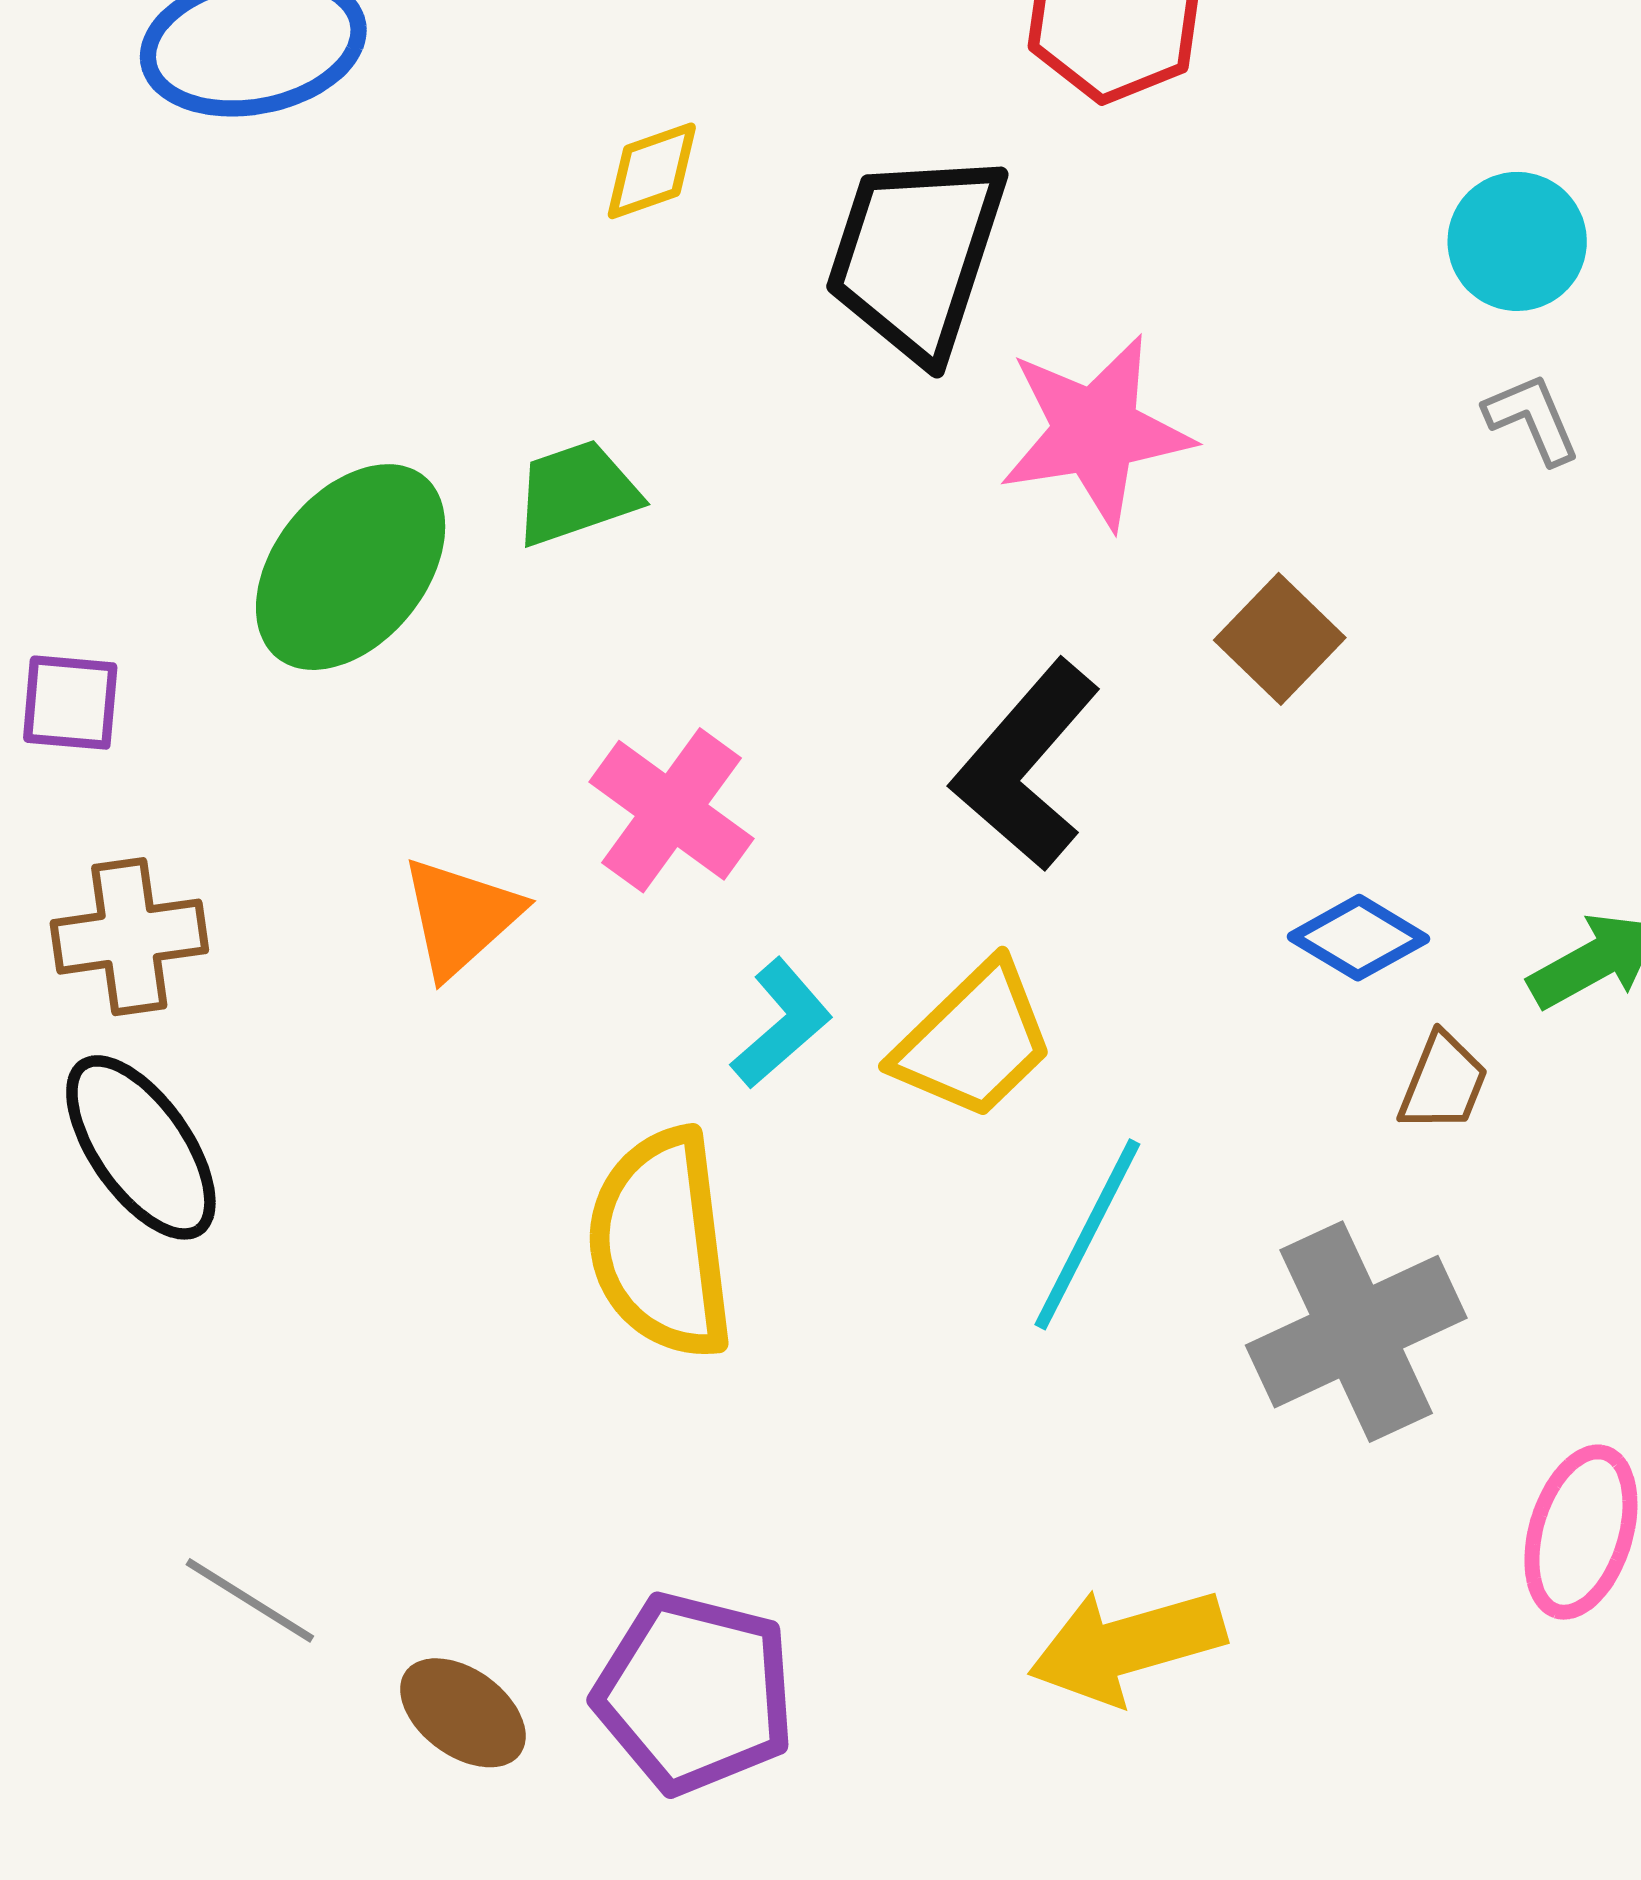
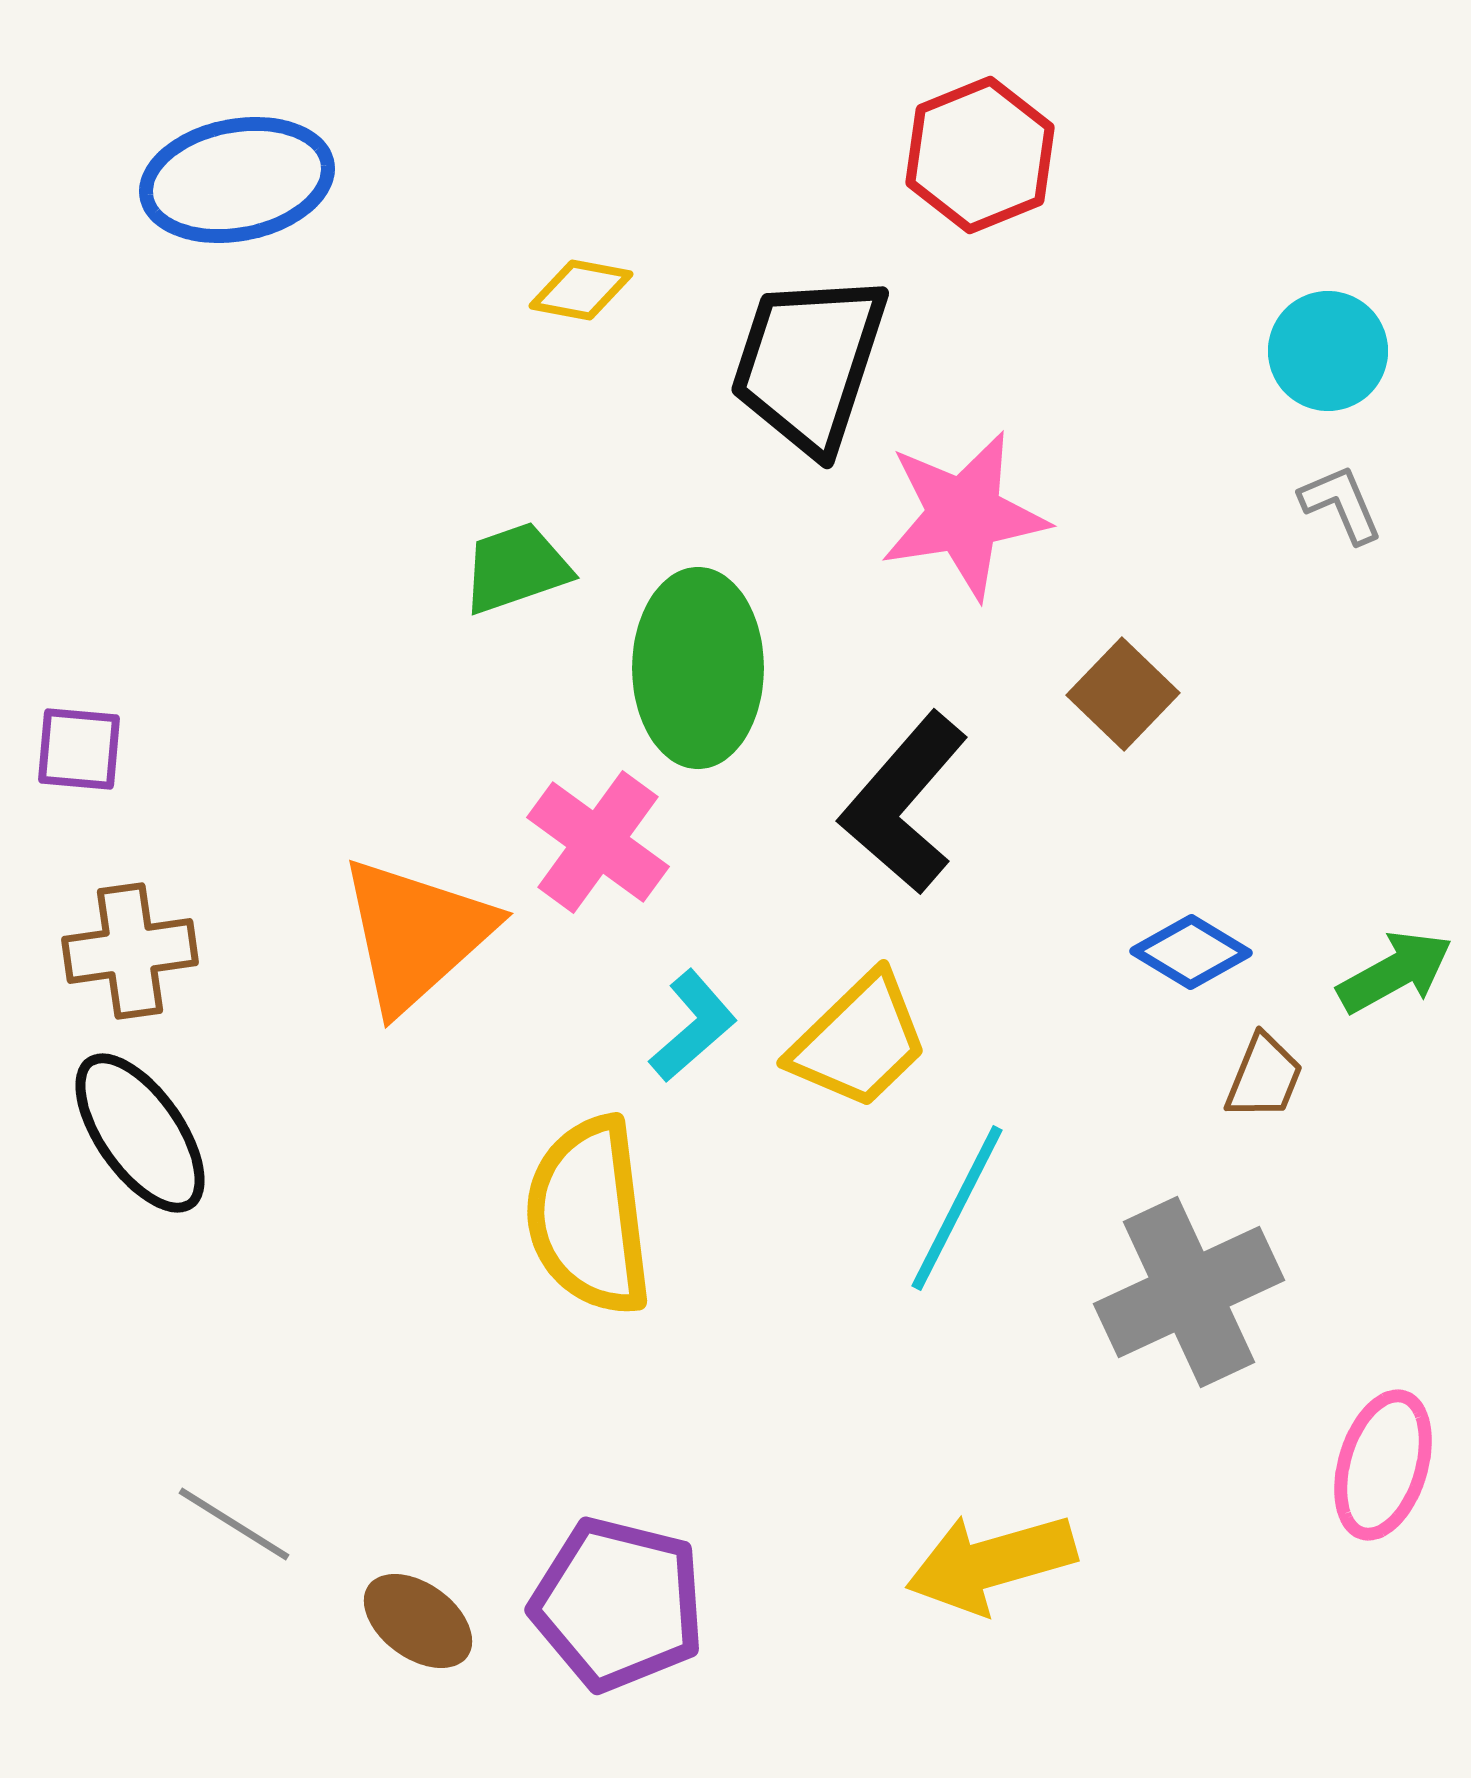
yellow diamond: (652, 171) -> (581, 290), turned 30
green ellipse: (351, 567) -> (698, 668), moved, turned -39
orange triangle: (461, 917) -> (416, 934), size x1.5

